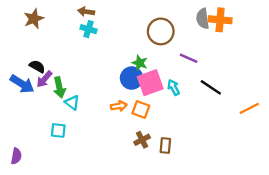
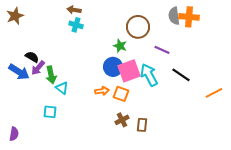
brown star: (34, 19) -> (15, 16), moved
green star: (140, 63) -> (120, 46), moved
cyan arrow: (174, 87) -> (149, 75), size x1.6

